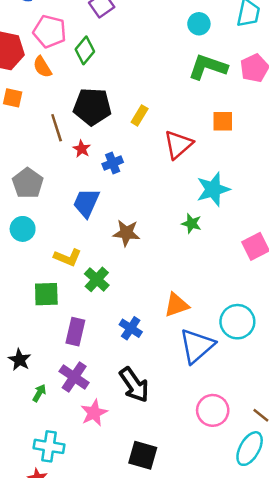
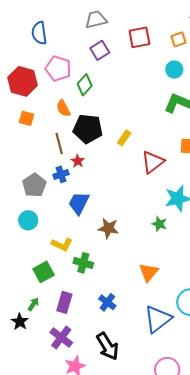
orange semicircle: (42, 67) -> (63, 108), moved
blue cross: (113, 163) -> (61, 174), moved
green cross: (97, 279) -> (83, 263), turned -30
green square: (46, 294) -> (44, 272), turned -30
orange triangle: (176, 305) -> (149, 272), moved, turned -35
green arrow: (39, 393) -> (33, 304), moved

